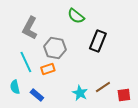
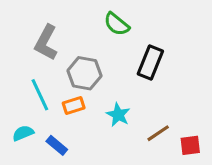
cyan semicircle: (15, 87) -> (23, 133), turned 80
cyan star: (80, 93) -> (118, 115), moved

